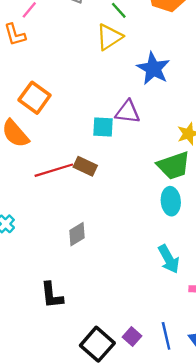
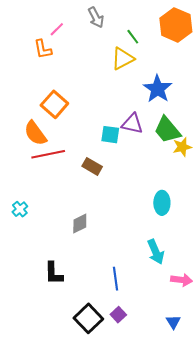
green trapezoid: (174, 166) -> (167, 130), moved, turned 64
red line: (54, 170) -> (48, 154), moved
blue line: (166, 336) -> (116, 279), moved

